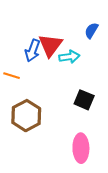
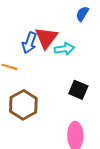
blue semicircle: (91, 30) -> (82, 14), moved

